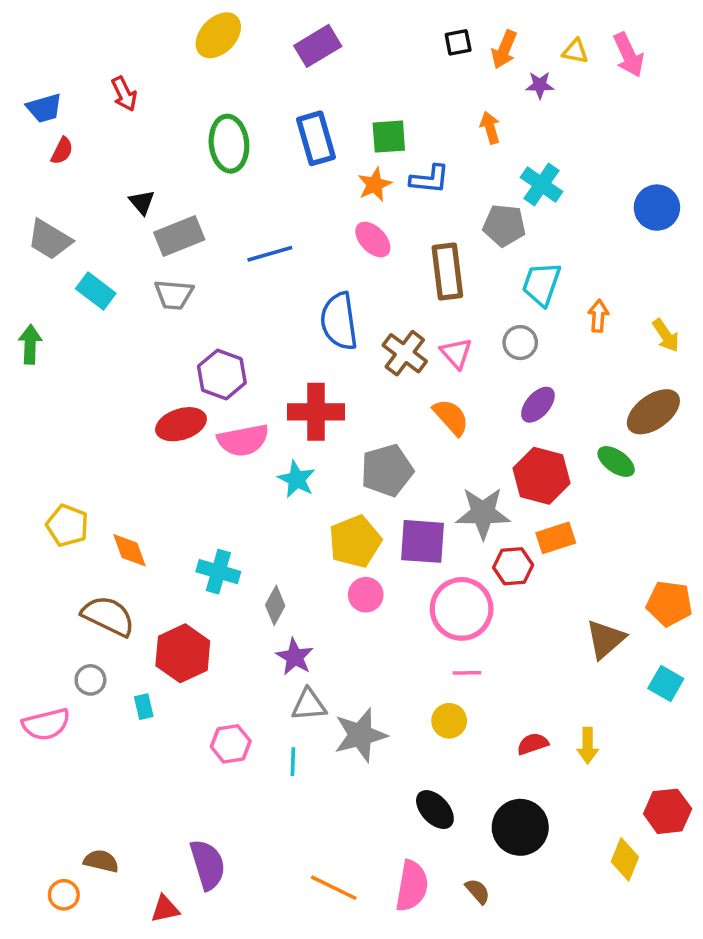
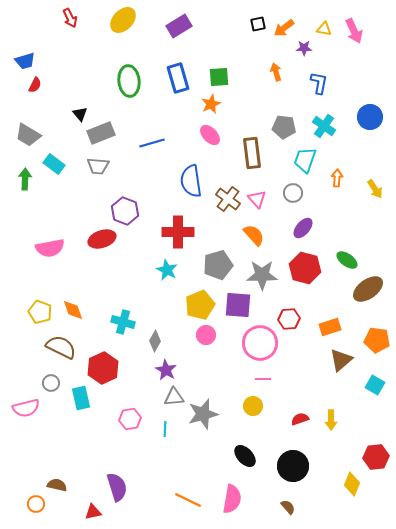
orange arrow: (504, 50) -> (284, 28), turned 30
red arrow: (124, 94) -> (70, 18), moved
blue L-shape: (430, 179) -> (319, 83), moved, turned -85
cyan cross: (542, 184) -> (324, 126), moved
green arrow: (30, 344) -> (25, 179), moved
brown ellipse: (653, 412) -> (368, 289), moved
pink semicircle: (243, 440) -> (50, 248), moved
gray star: (483, 513) -> (262, 275), moved
yellow pentagon: (67, 525) -> (40, 312), moved
orange rectangle: (556, 538) -> (330, 327), moved
cyan rectangle: (144, 707) -> (81, 398), size x1.6
brown semicircle: (478, 891) -> (288, 507), moved

